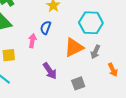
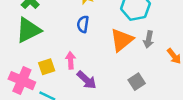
pink arrow: (32, 41) -> (71, 60), moved
purple arrow: (50, 71) -> (87, 80), moved

